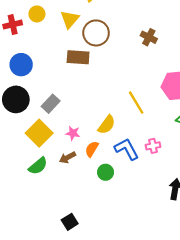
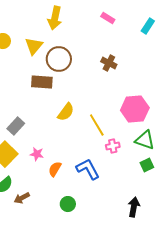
yellow semicircle: (107, 125) -> (66, 112), moved
pink cross: (153, 146) -> (113, 146), moved
brown arrow: (68, 157) -> (22, 198), moved
green circle: (106, 172) -> (68, 204), moved

